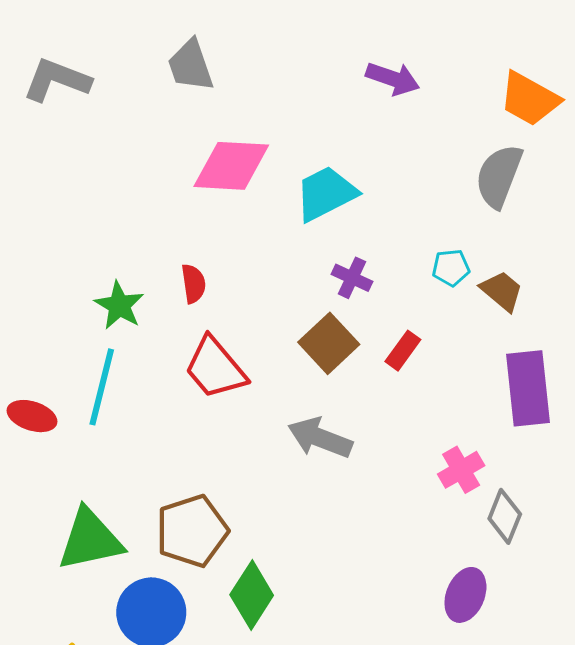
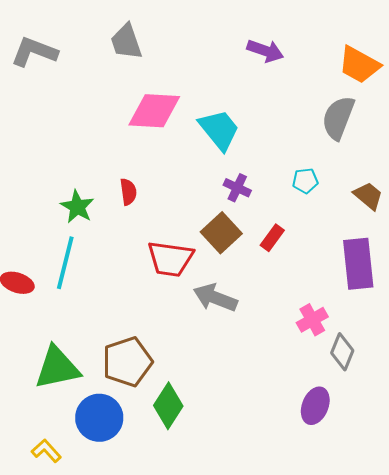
cyan trapezoid: (326, 193) -> (219, 130), turned 78
brown trapezoid: (502, 291) -> (368, 196), moved
red trapezoid: (215, 368) -> (170, 259), moved, turned -42

